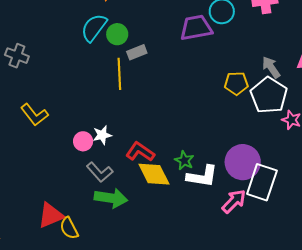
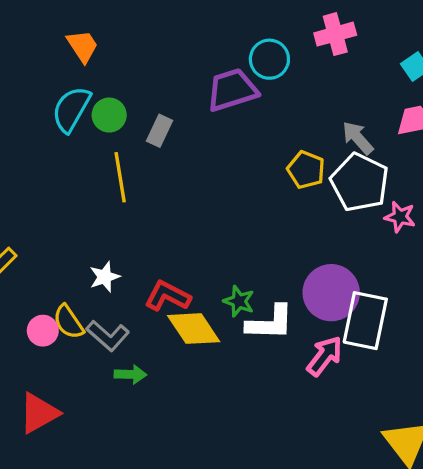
gray rectangle: (137, 52) -> (159, 131), moved, turned -36
yellow pentagon: (236, 83) -> (306, 170), turned 30
pink circle: (83, 141) -> (43, 331), moved
green arrow: (111, 198) -> (130, 374), size x0.6
yellow semicircle: (69, 228) -> (68, 322), moved

